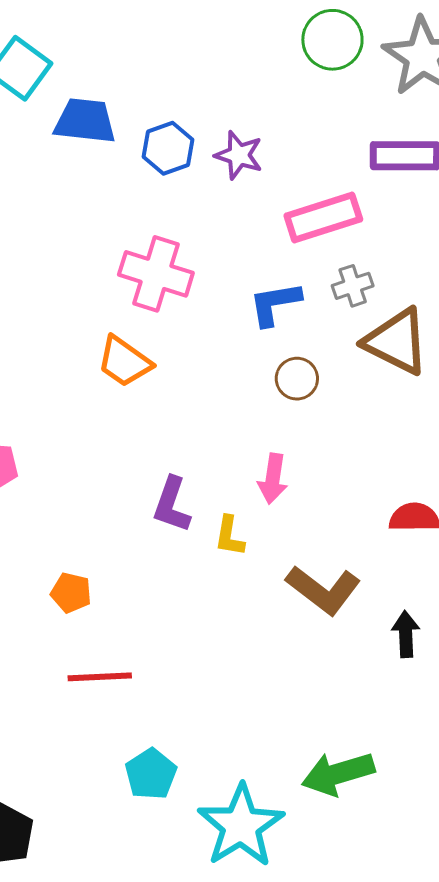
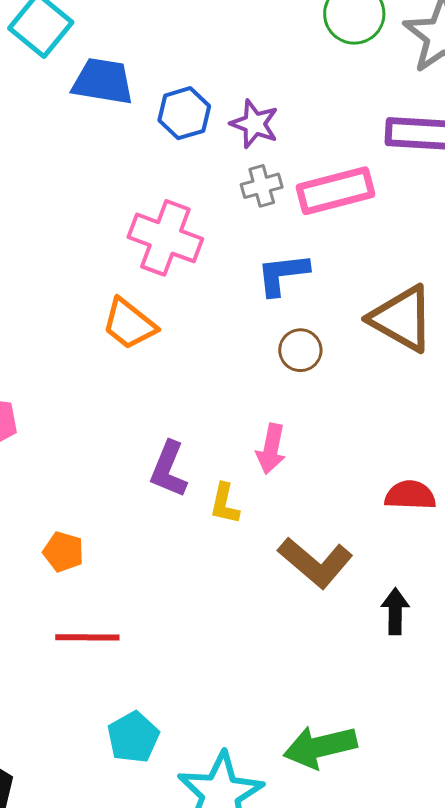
gray cross: (353, 286) -> (262, 186), moved

